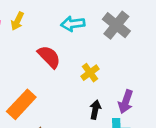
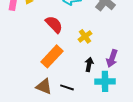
orange rectangle: (21, 104) -> (52, 56), moved

